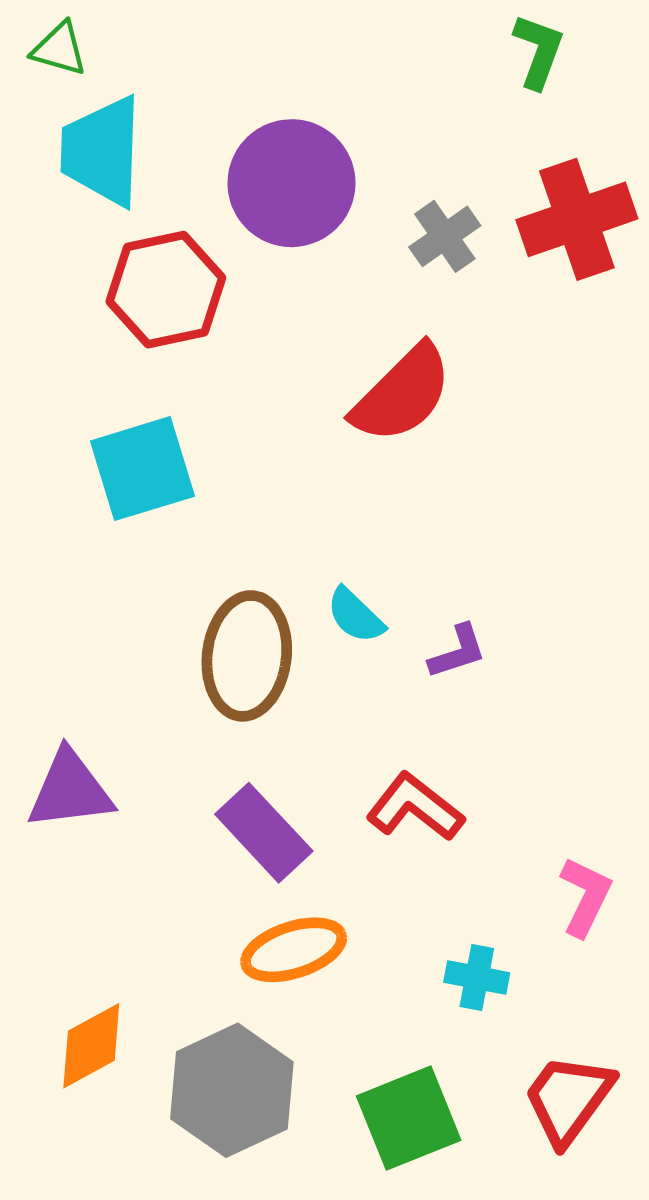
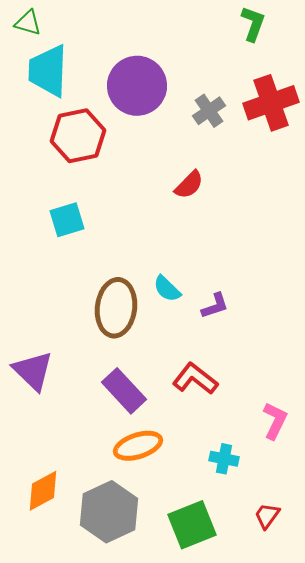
red semicircle: (402, 394) -> (189, 185), size x0.6
cyan square: (142, 469) -> (67, 220), size x0.7
purple triangle: (70, 790) -> (33, 371), turned 51
red trapezoid: (568, 1099) -> (267, 516), size x0.6

